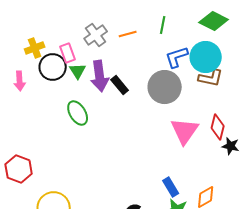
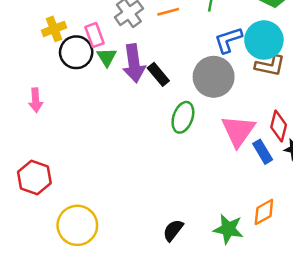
pink arrow: (20, 81) -> (36, 100), moved
green ellipse: (78, 113) -> (183, 117), moved, turned 50
blue rectangle: (171, 187) -> (263, 152), moved

